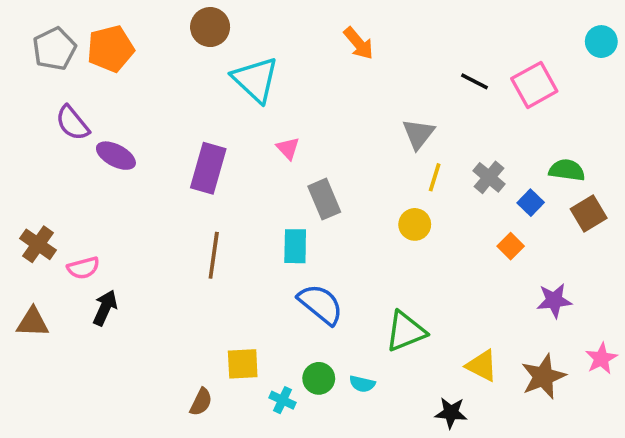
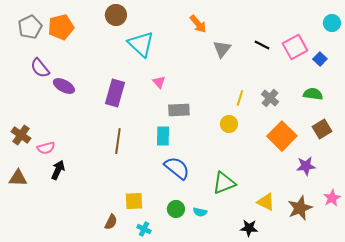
gray triangle: (418, 134) -> (222, 49), moved
gray rectangle: (324, 199) -> (179, 110), turned -70
blue square: (531, 203) -> (320, 59), moved
brown square: (589, 214) -> (322, 129), moved
orange square: (511, 246) -> (282, 136), size x2.0
cyan cross: (283, 400) -> (144, 229), moved

